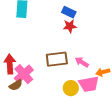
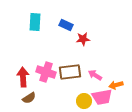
blue rectangle: (69, 12) -> (66, 25), moved
pink cross: (24, 74) -> (46, 72), moved, turned -30

